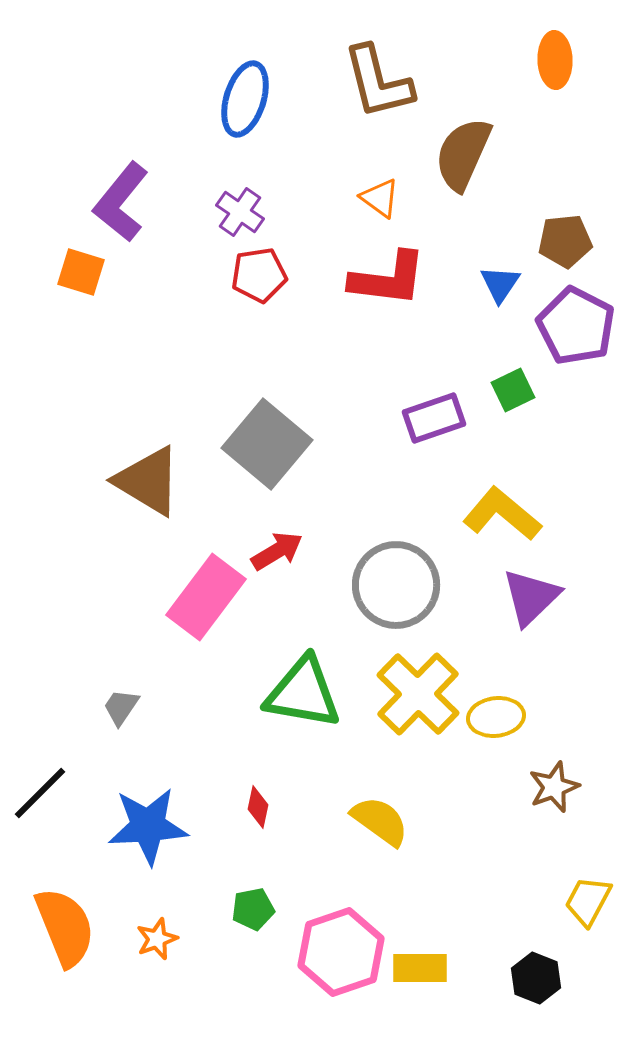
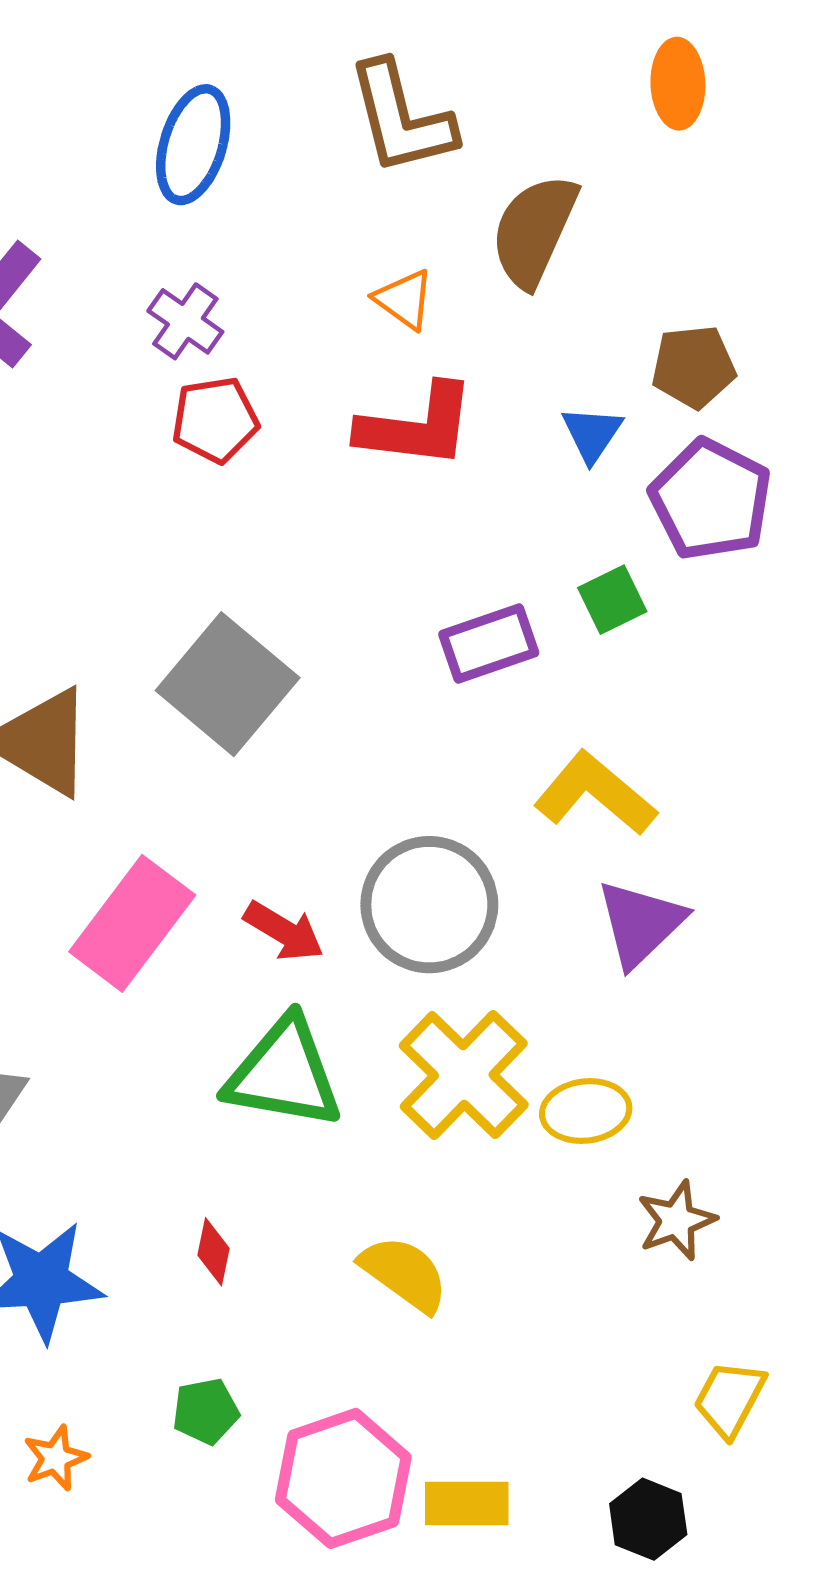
red arrow: (277, 551) -> (284, 931), moved, turned 62

